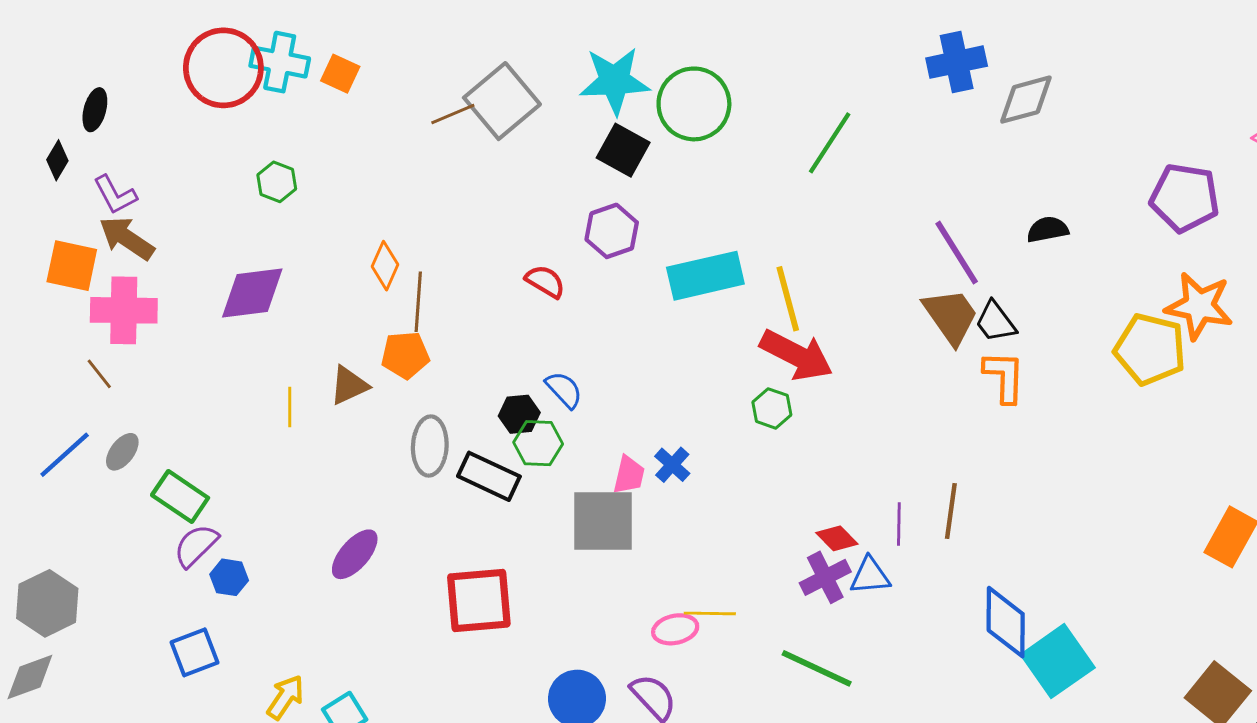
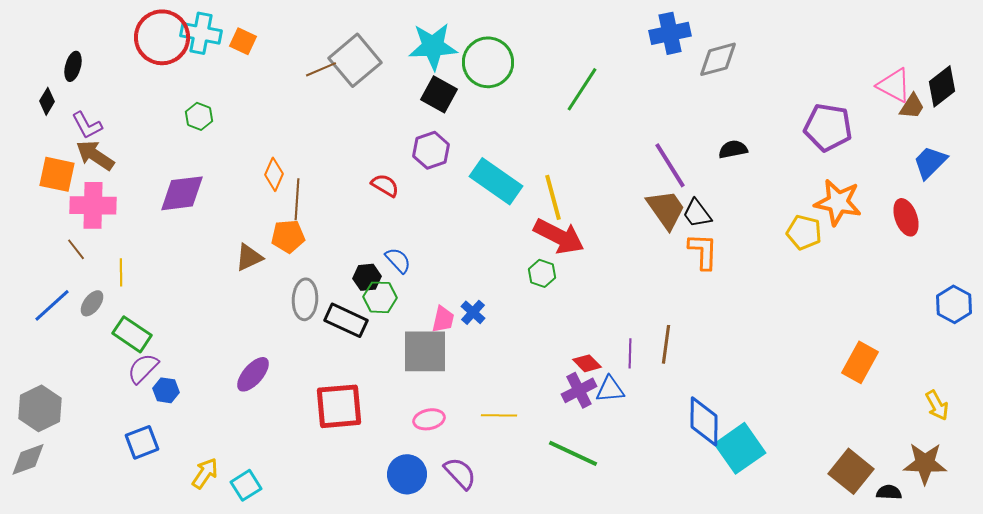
cyan rectangle: (705, 276) -> (496, 181), turned 48
yellow pentagon: (1150, 349) -> (804, 232), size x0.7
yellow line: (290, 407) -> (121, 272), moved
pink ellipse: (675, 629) -> (429, 419), moved

